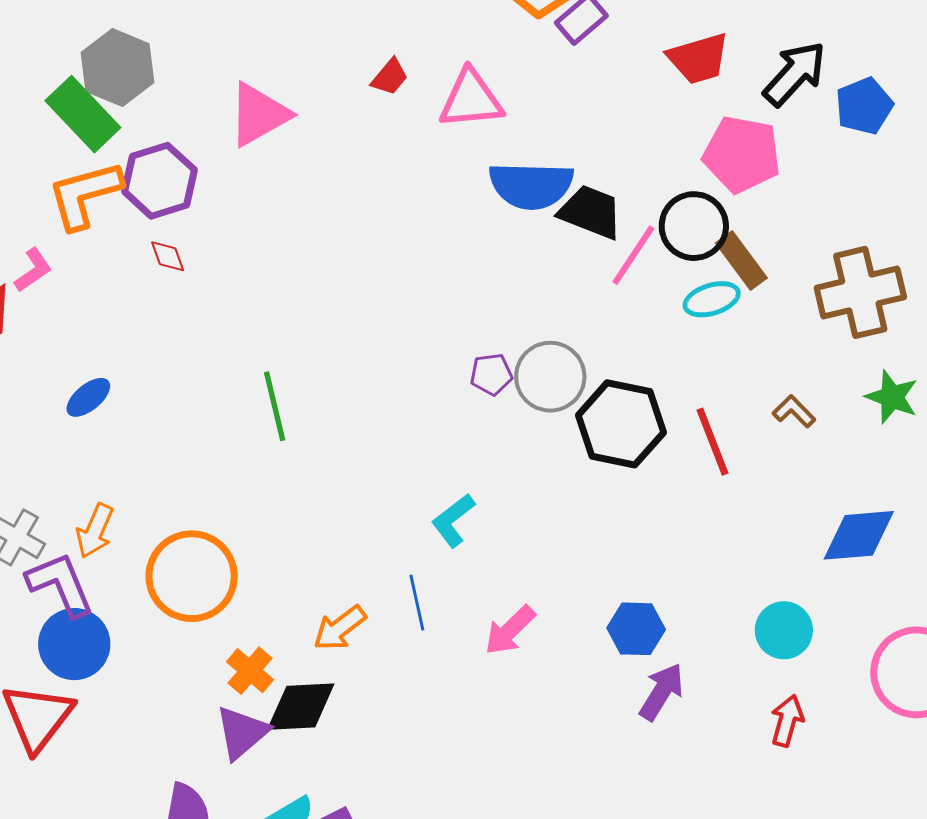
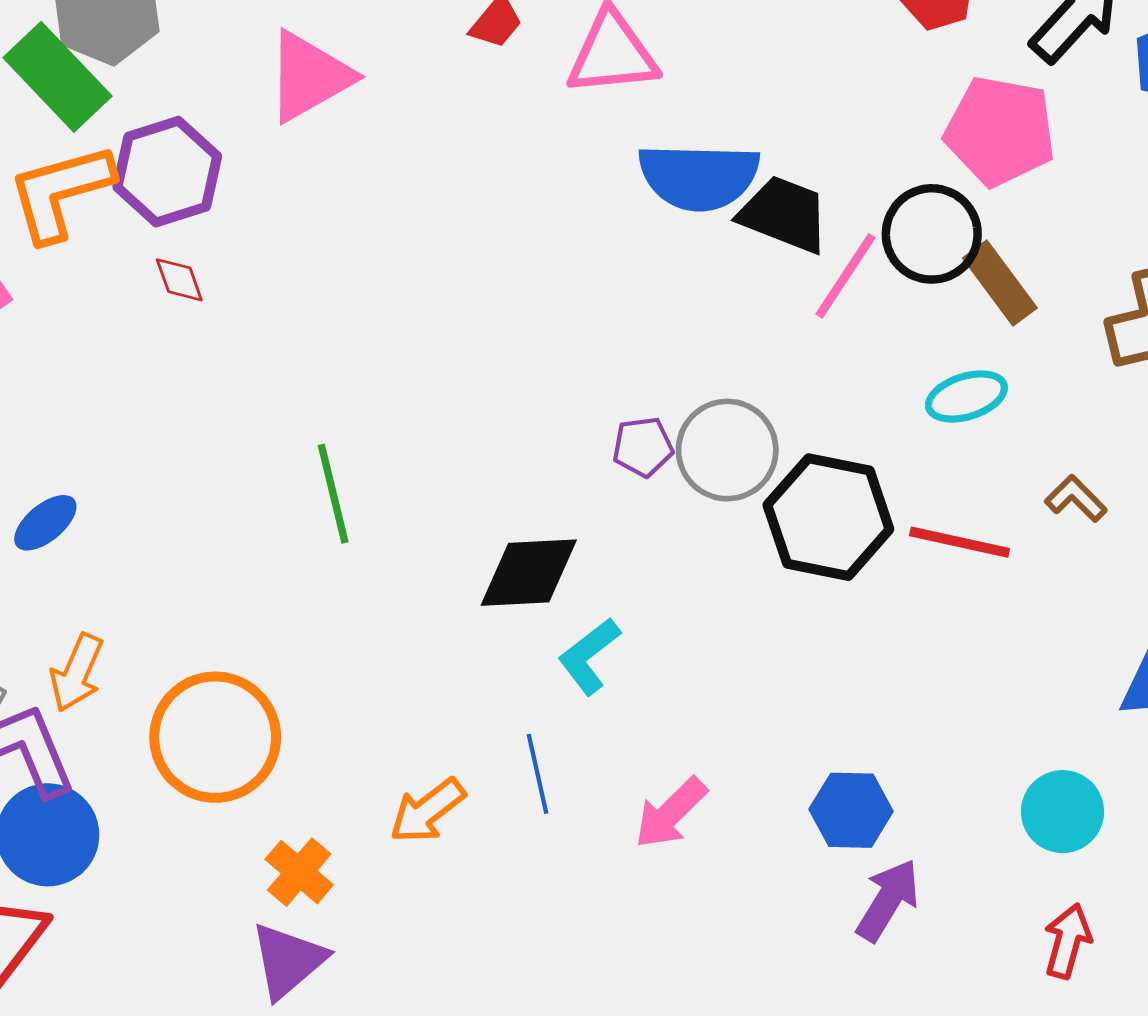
cyan ellipse: (712, 299) -> (966, 396), moved
blue ellipse: (88, 397) -> (45, 523), moved
red line: (713, 442) -> (960, 542), turned -56
black diamond: (301, 707) -> (529, 573), moved

